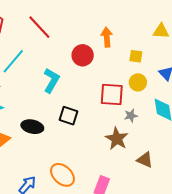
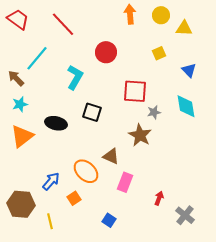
orange arrow: (107, 37) -> (130, 14), moved
yellow square: (136, 56) -> (159, 53), turned -32
yellow circle: (138, 82) -> (161, 15), moved
brown triangle: (145, 160) -> (111, 156), moved

